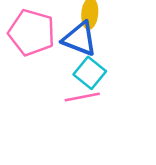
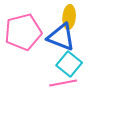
pink pentagon: (32, 32) -> (23, 32), turned -30

